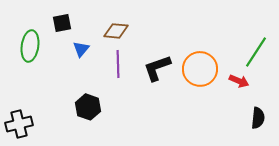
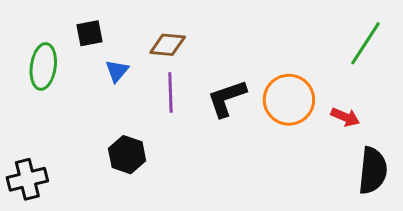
green line: (256, 52) -> (366, 43), moved
black semicircle: (258, 118) -> (373, 171), size x1.5

